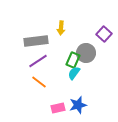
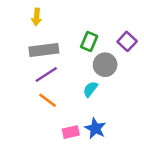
yellow arrow: (61, 28) -> (37, 17), moved
green rectangle: (73, 60) -> (89, 41), moved
blue star: (78, 105) -> (95, 128), turned -30

